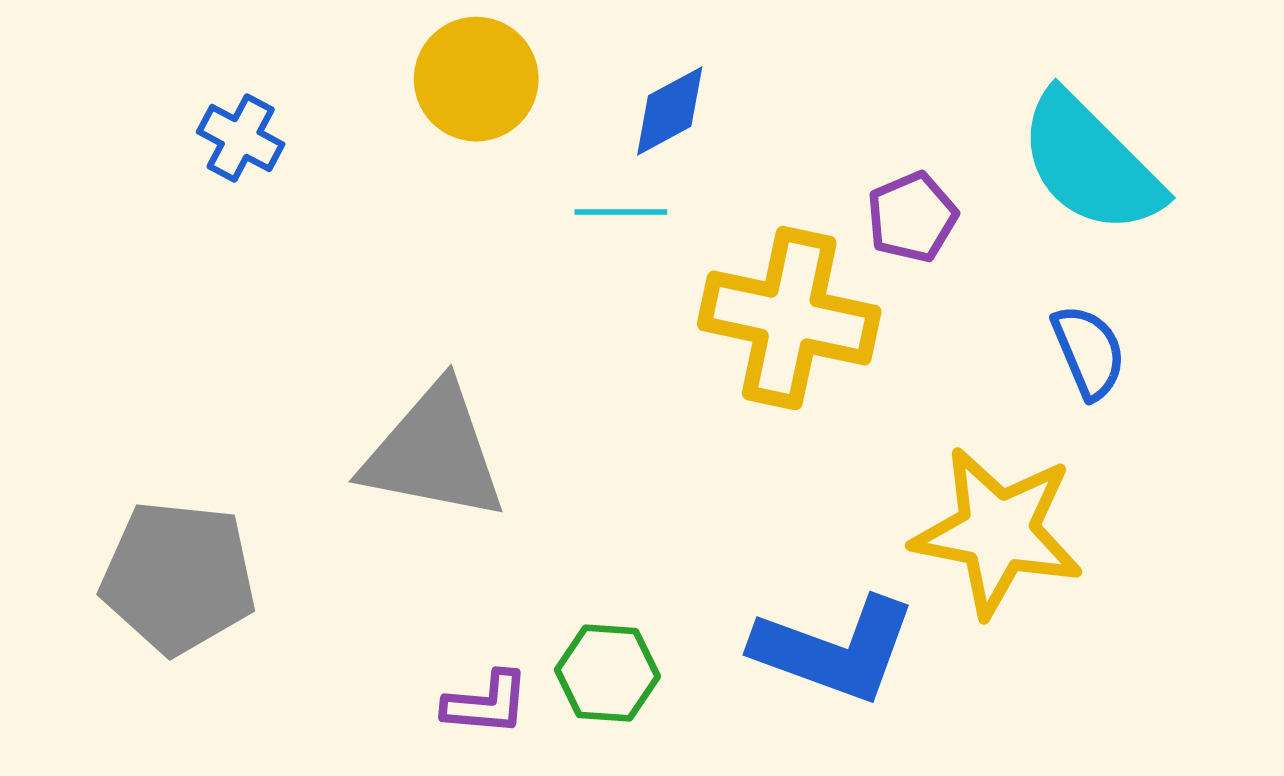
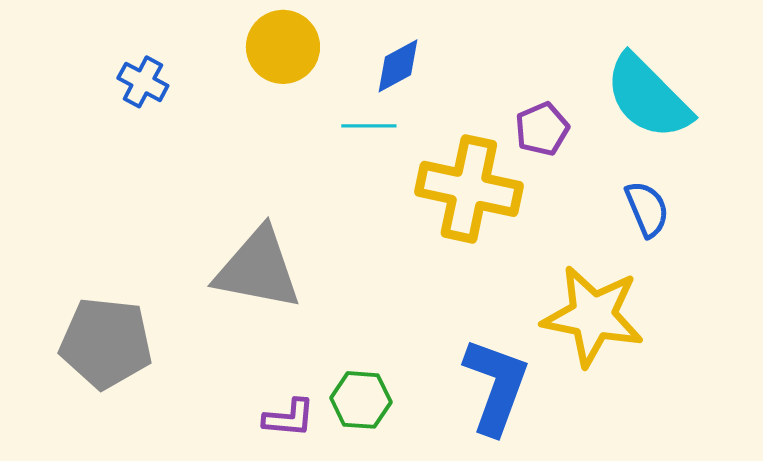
blue L-shape: (835, 650) -> (496, 386), turned -90

